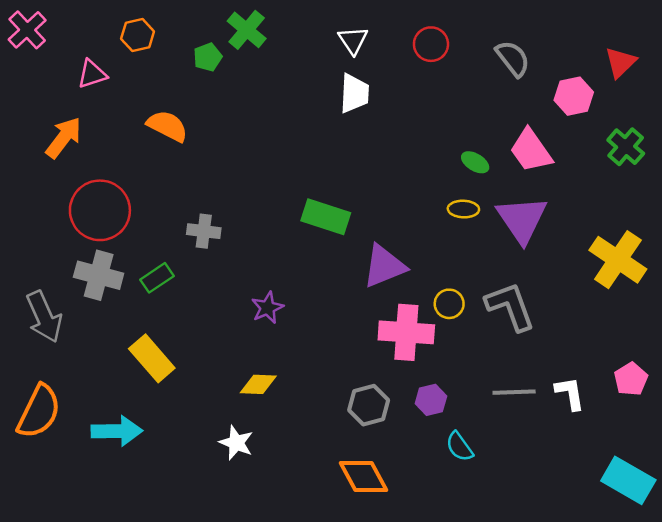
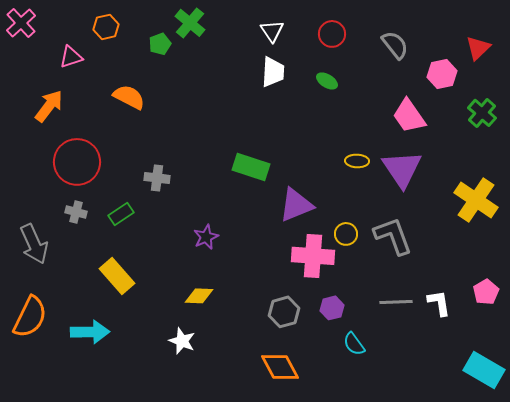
green ellipse: (475, 162) -> (327, 81), moved
gray cross: (99, 275) -> (76, 212), size x0.6

